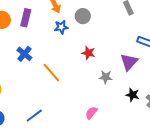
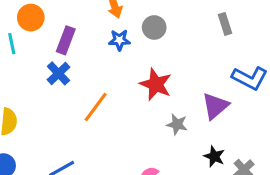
purple rectangle: (26, 18) -> (66, 40), moved
red star: (88, 53) -> (156, 84), size x1.5
orange line: (51, 73) -> (96, 107), turned 70

